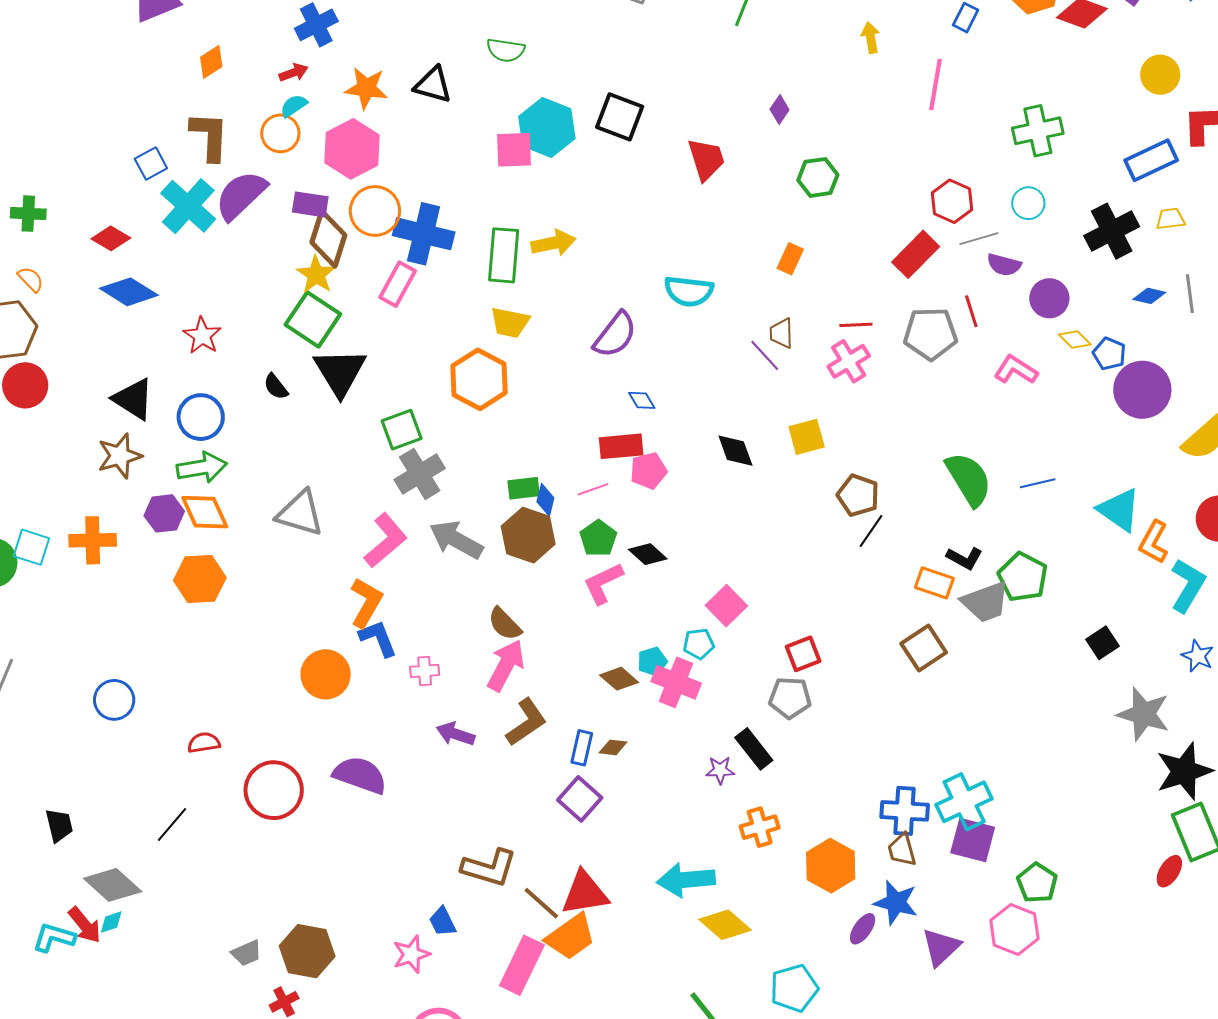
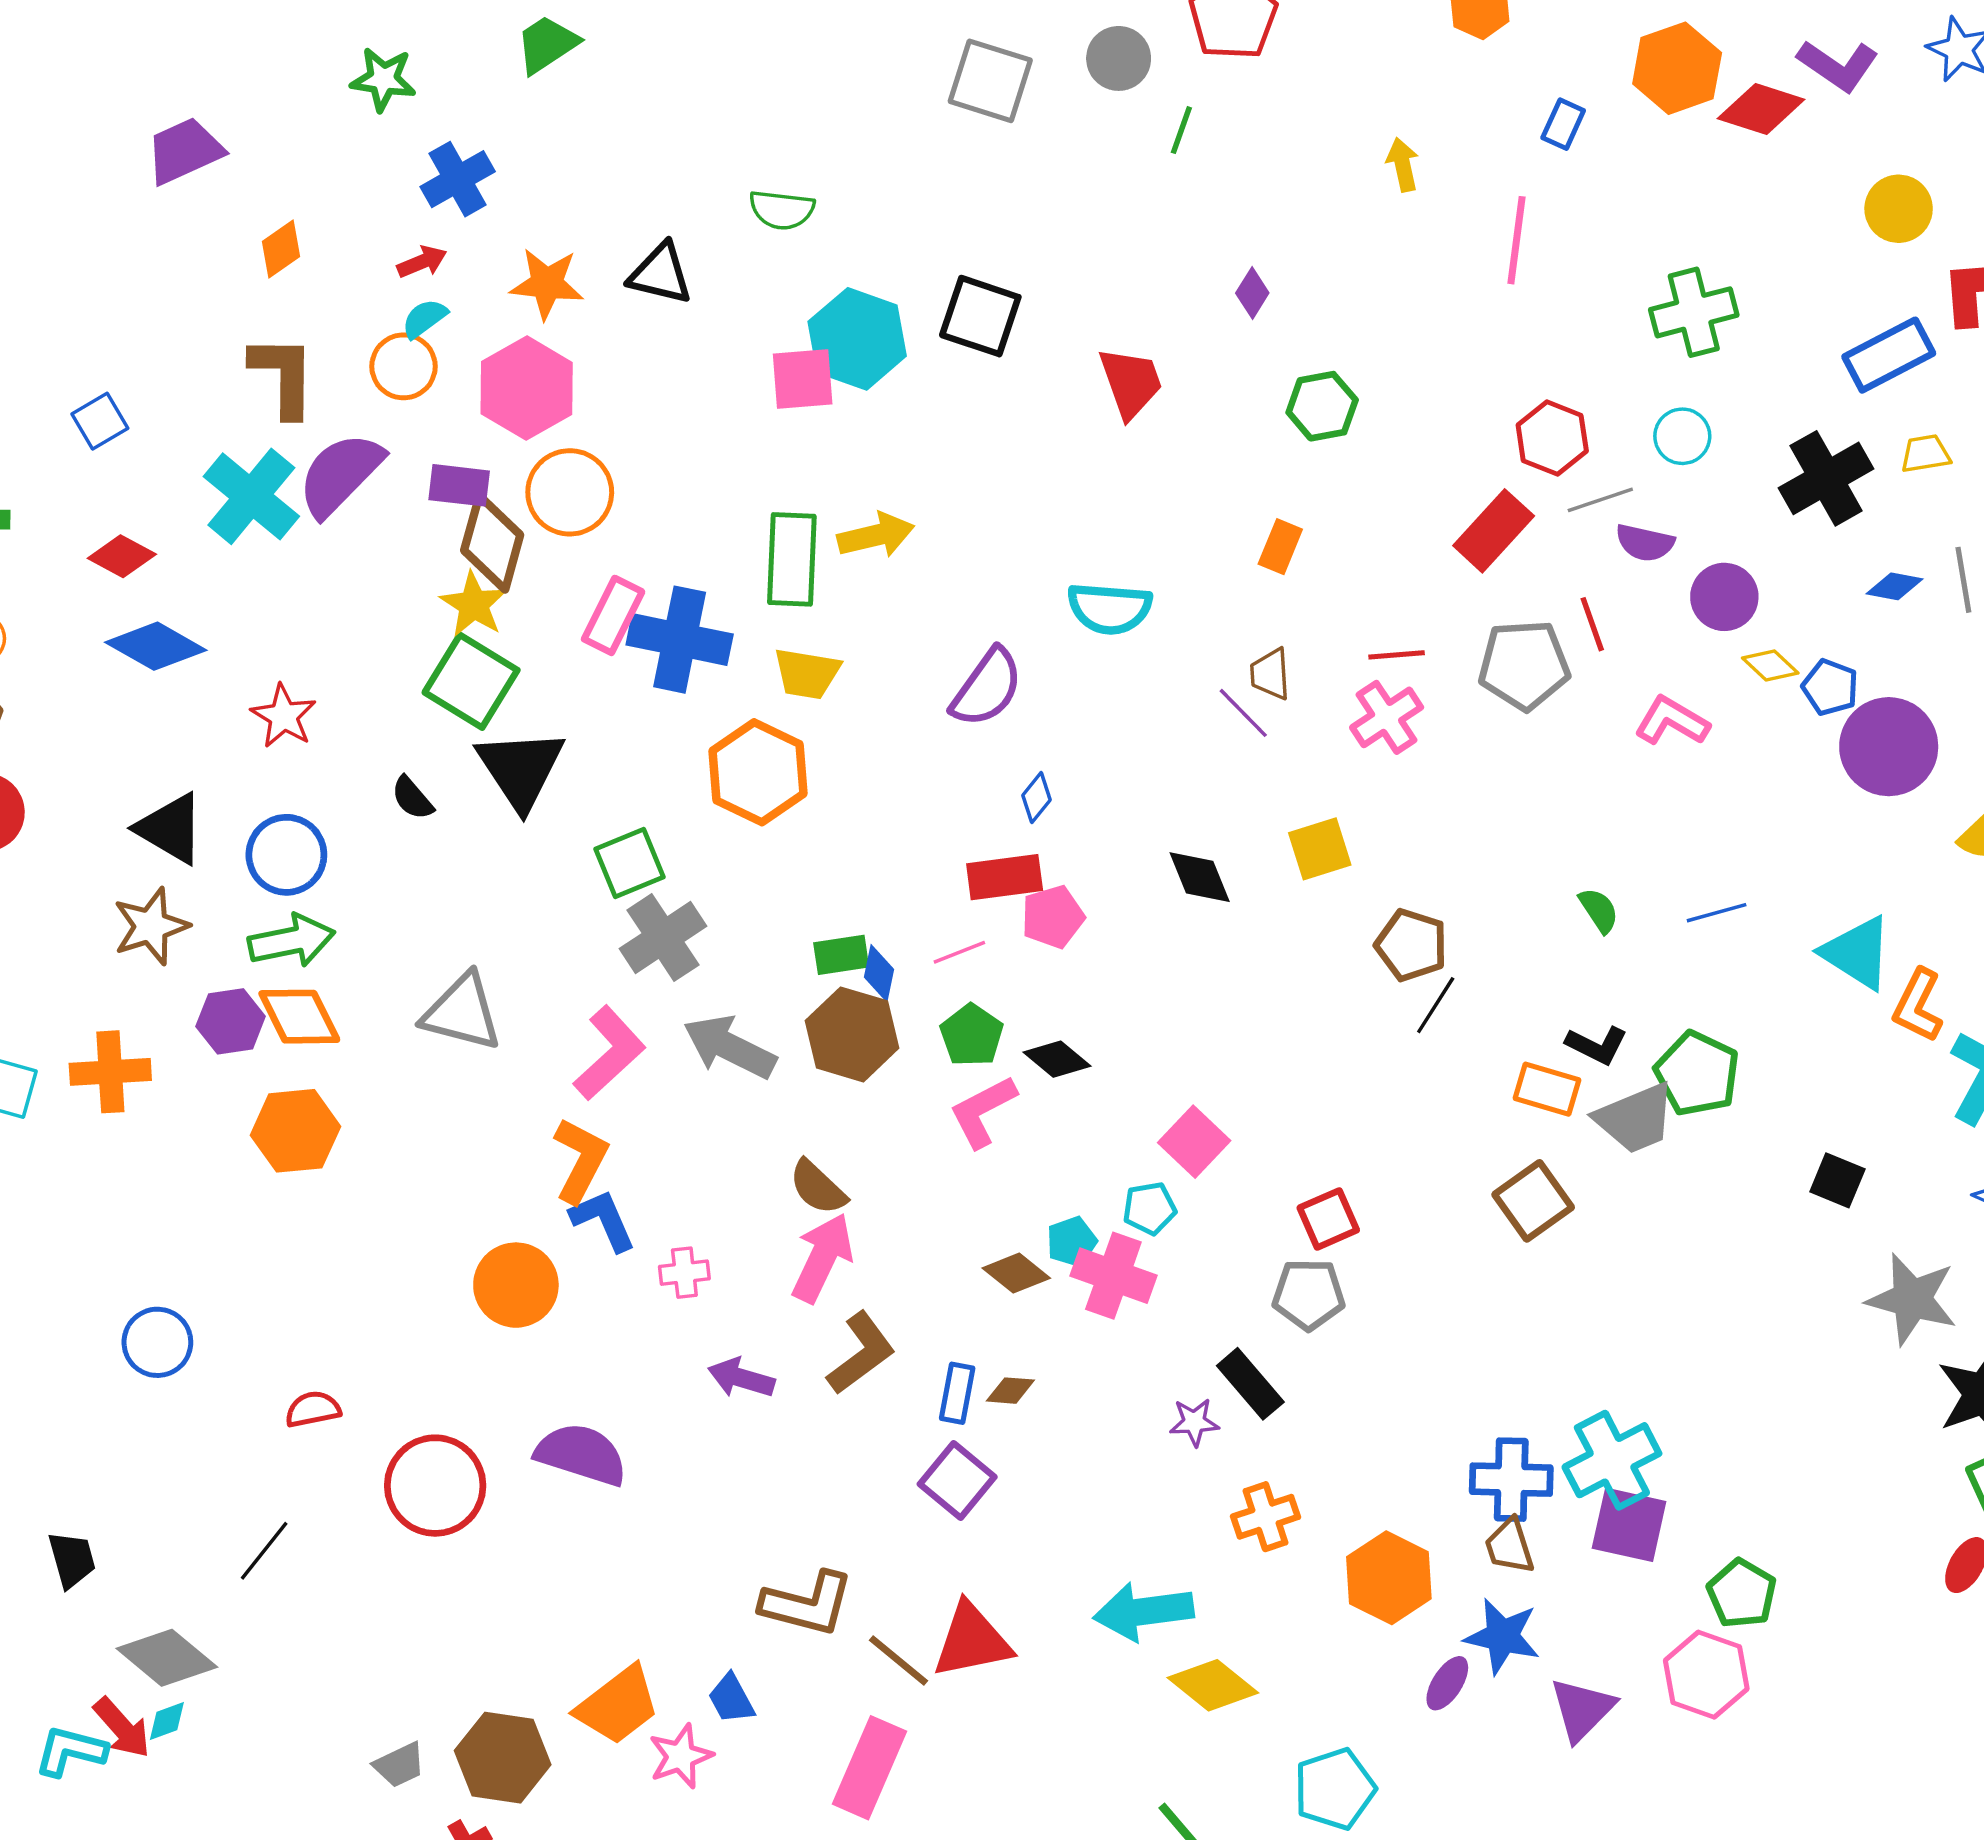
blue square: (151, 164) -> (100, 421), moved
blue cross: (424, 234) -> (680, 640), moved
blue diamond: (642, 400) -> (1037, 798), turned 72
green semicircle: (969, 479) -> (1599, 910), size x0.5
black square: (1103, 643) -> (1837, 1180), turned -32
orange trapezoid: (571, 937) -> (618, 1705), moved

